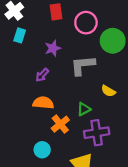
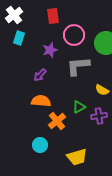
pink circle: (86, 23) -> (74, 35), moved
purple cross: (97, 133) -> (99, 116), moved, size x0.7

